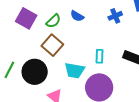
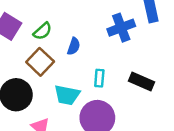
blue semicircle: (77, 16) -> (74, 46), moved, turned -104
blue cross: (115, 16) -> (121, 28), size x1.5

